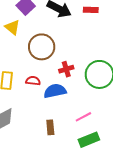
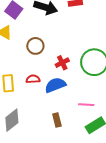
brown circle: (42, 47) -> (35, 46), size x0.7
pink line: (83, 117) -> (86, 105), turned 42

